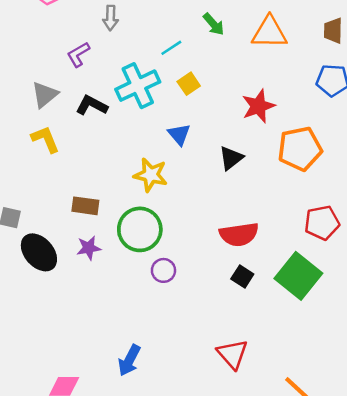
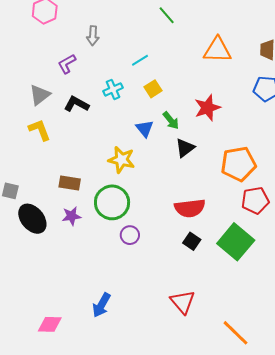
green arrow: (214, 24) -> (171, 120), moved
cyan cross: (138, 86) -> (113, 89), size x0.6
orange pentagon: (300, 149) -> (238, 164), moved

